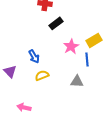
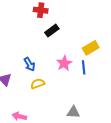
pink star: (71, 46) -> (64, 63), moved
gray triangle: (77, 81) -> (73, 112), moved

